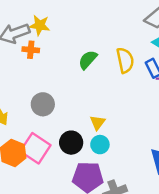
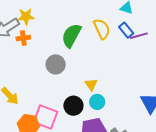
green semicircle: (88, 60) -> (71, 35), size x1.4
gray circle: (43, 104) -> (56, 64), moved

